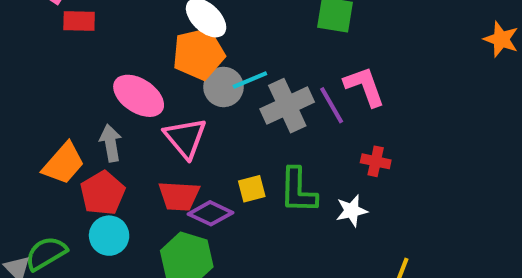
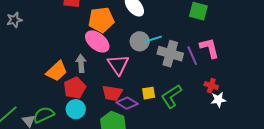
orange pentagon: (199, 54) -> (101, 20), moved
gray cross: (287, 106) -> (170, 54), turned 35
green L-shape: (298, 191) -> (171, 96), turned 50
white star: (352, 211) -> (218, 100), moved

